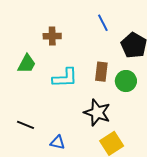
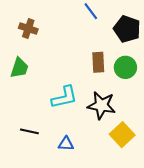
brown cross: (52, 36) -> (28, 29), moved, turned 30
cyan L-shape: (65, 78) -> (64, 97), moved

